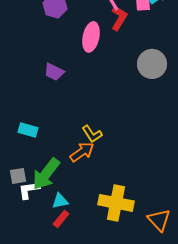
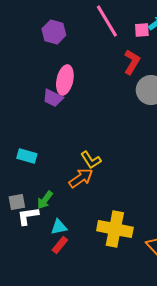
red L-shape: (119, 18) -> (132, 62), moved
pink ellipse: (91, 37) -> (65, 80), moved
green arrow: (46, 174) -> (45, 200), size x0.6

